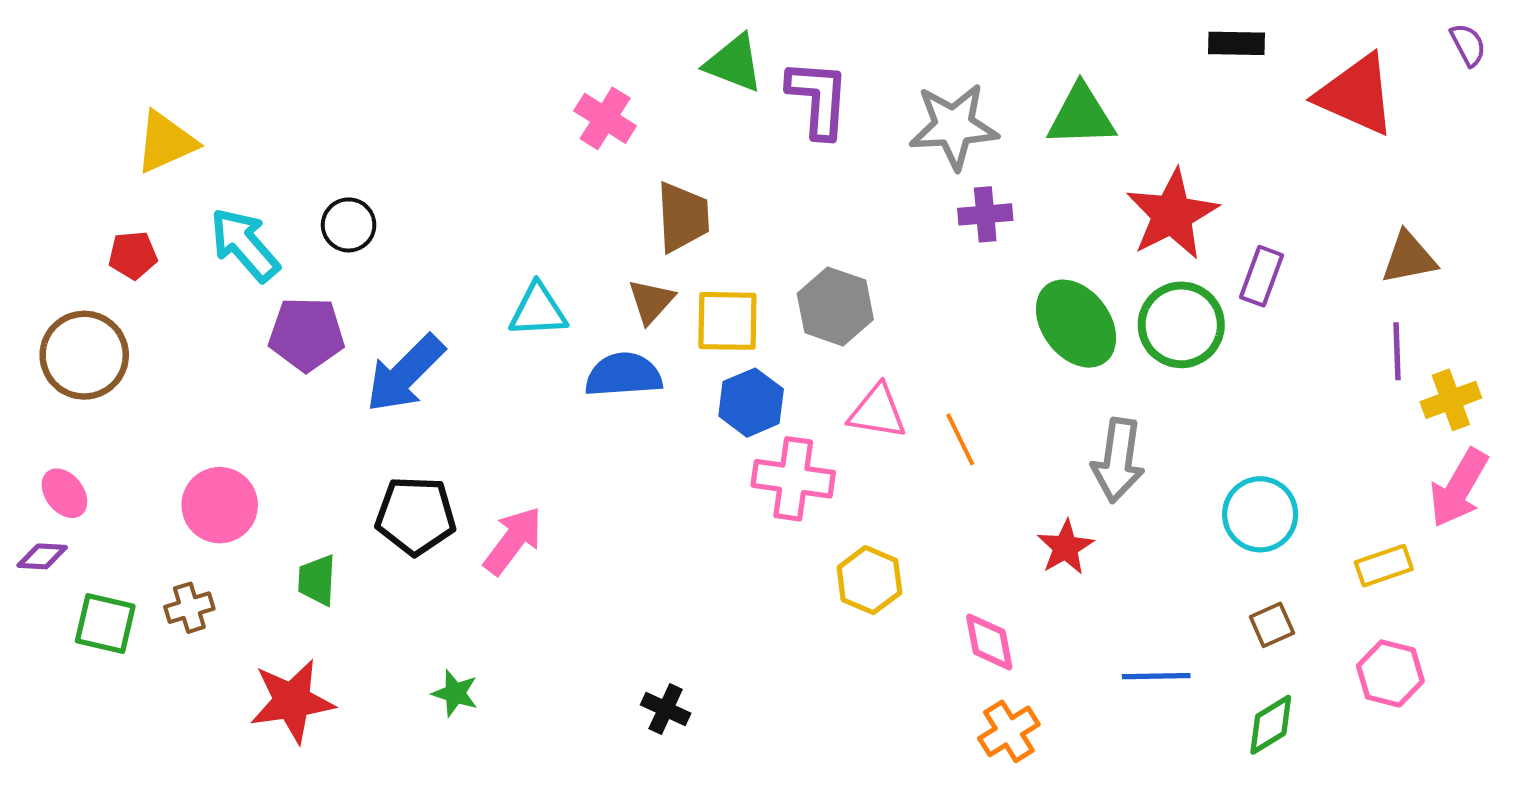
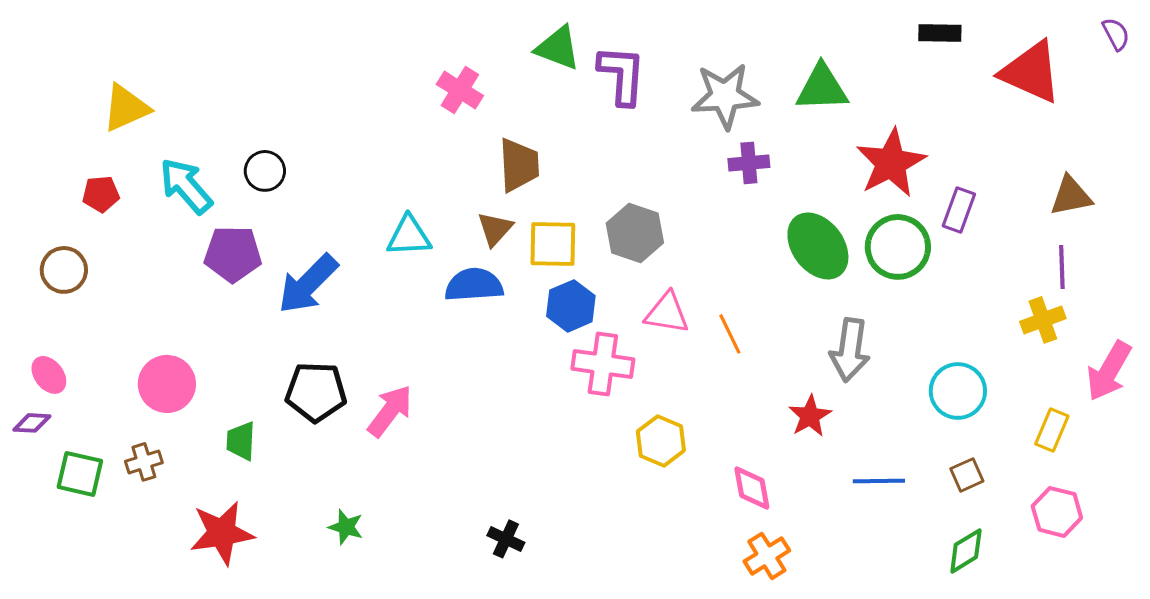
brown circle: (84, 355) -> (64, 270), size x0.7
yellow cross: (1451, 400) -> (1043, 320), moved
yellow rectangle: (1384, 566) -> (1052, 430), turned -48
blue line: (1156, 676) -> (879, 481), moved

